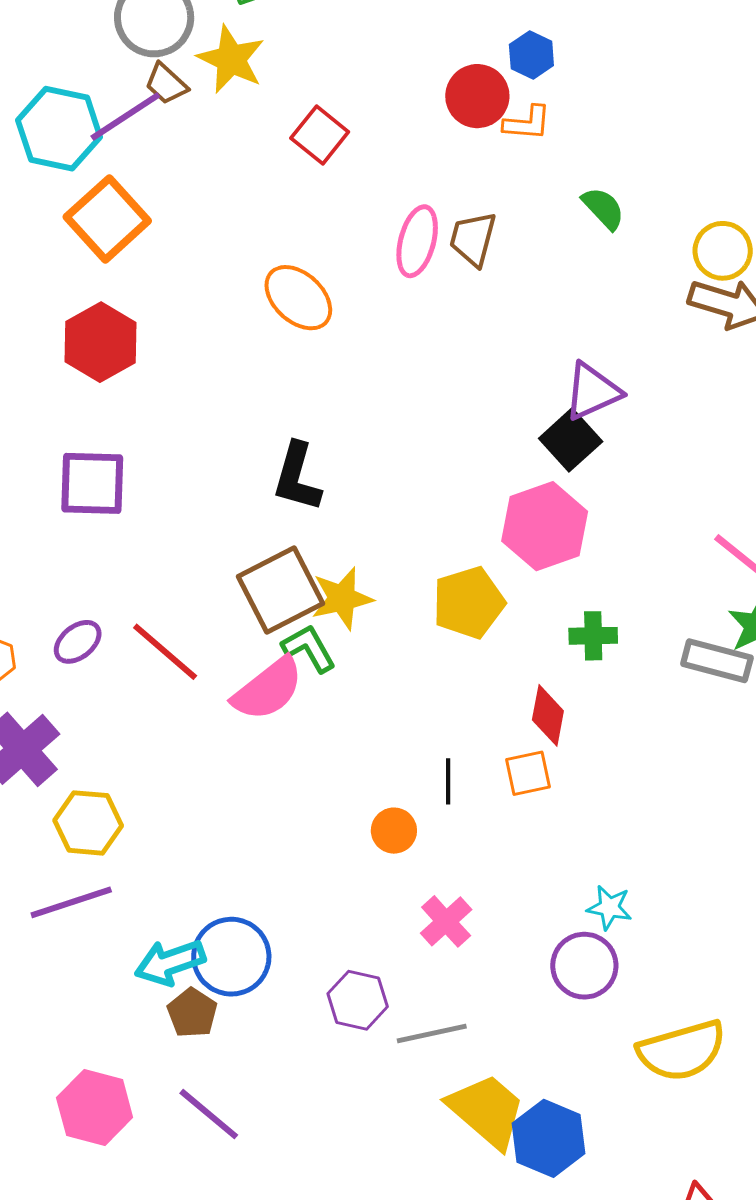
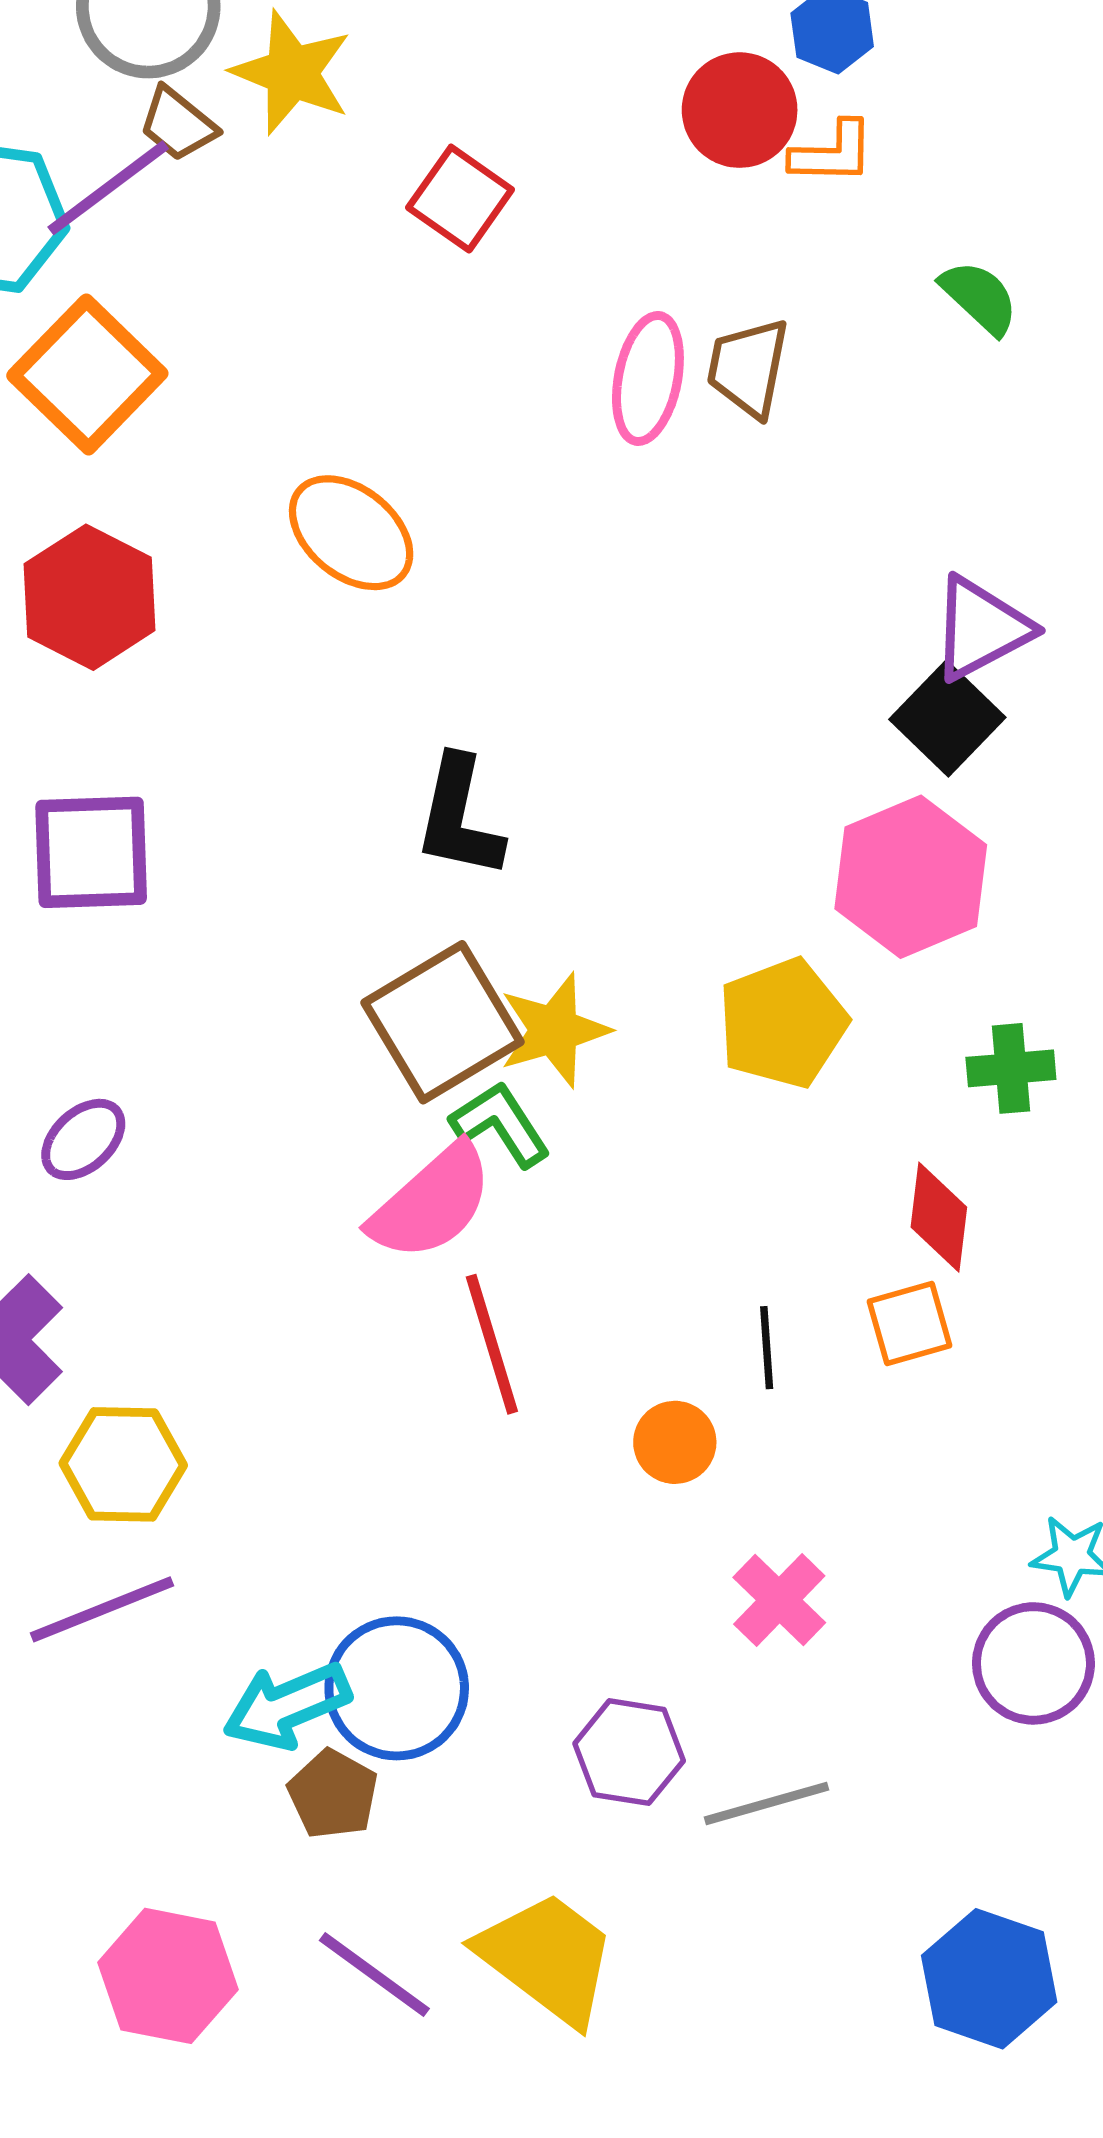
orange ellipse: (298, 298) -> (351, 533), moved
red line: (165, 652) -> (492, 1344), moved, turned 36
yellow trapezoid: (487, 1111) -> (547, 1958), moved

